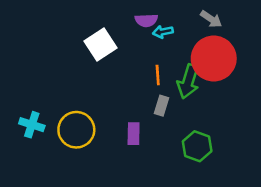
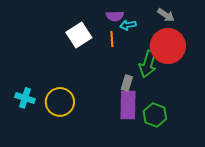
orange line: (158, 75) -> (112, 39), moved
purple rectangle: (134, 134) -> (128, 105), moved, size x1.6

